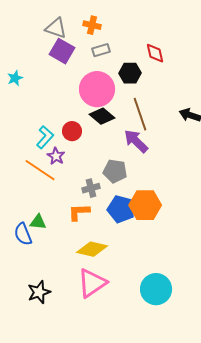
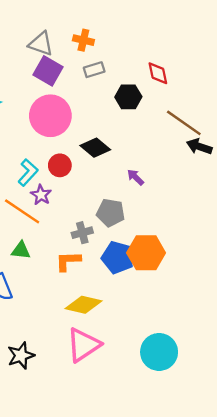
pink circle: (97, 89) -> (50, 116), moved
brown line: (140, 114) -> (184, 123), moved, turned -36
purple arrow: (136, 141) -> (135, 177), size x0.6
green triangle: (38, 222) -> (21, 250), moved

